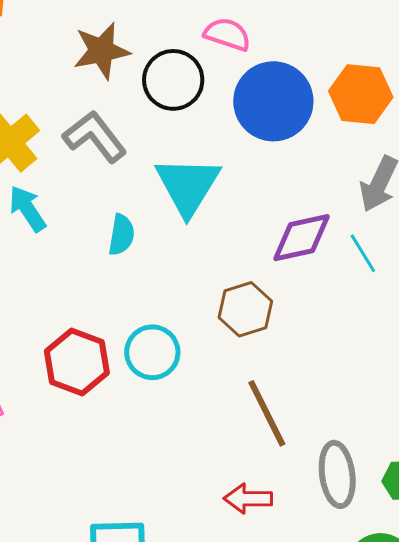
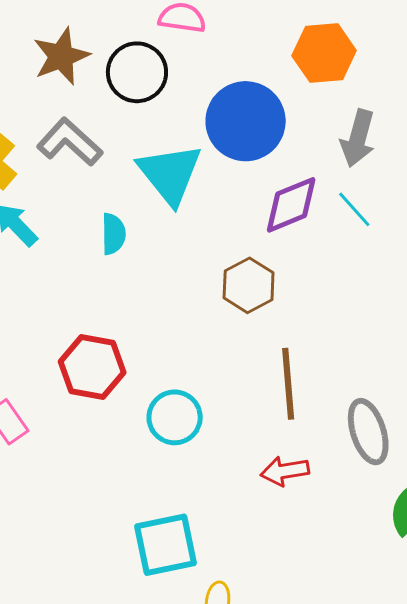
blue circle: (273, 101) -> (246, 121), moved
cyan circle: (152, 352) -> (175, 417), moved
brown line: (267, 413) -> (288, 384), turned 32

